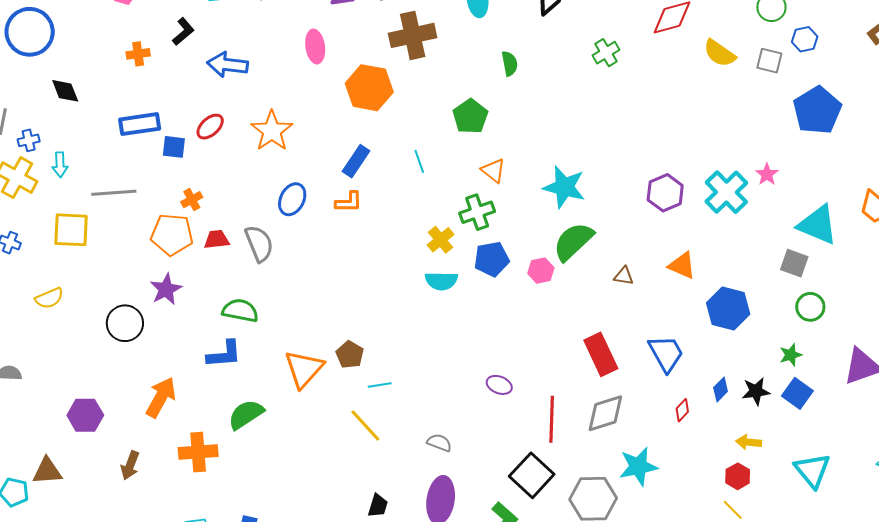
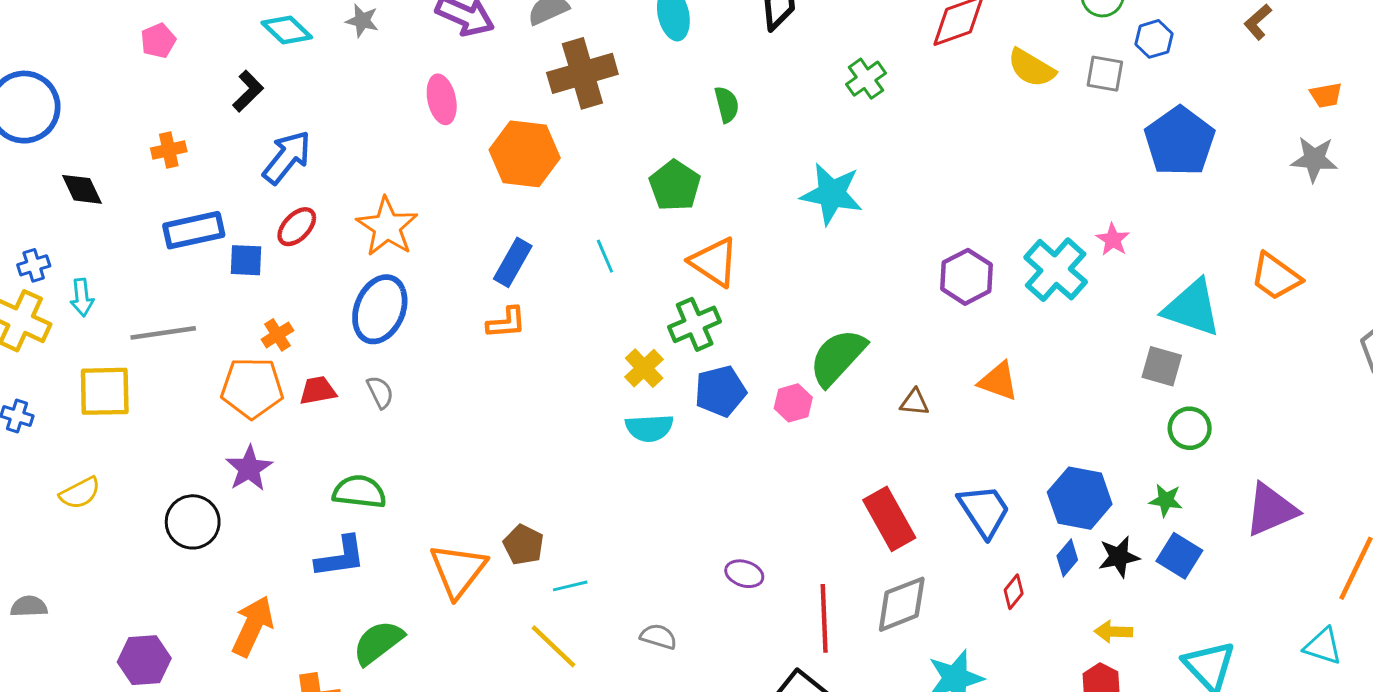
orange cross: (138, 54) -> (169, 150), moved
blue arrow: (227, 65) -> (287, 157), moved, turned 126
orange triangle: (493, 171) -> (714, 262), size x1.4
cyan star: (564, 187) -> (832, 194), moved
blue ellipse: (292, 199) -> (380, 309), moved, size x1.4
gray semicircle: (259, 244) -> (380, 392), size x0.6
blue hexagon: (728, 308) -> (1080, 498), moved
green star: (791, 355) -> (1166, 500), turned 30
gray semicircle: (439, 443) -> (658, 637), moved

